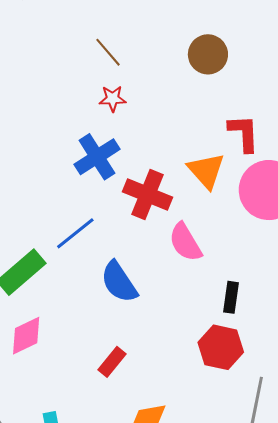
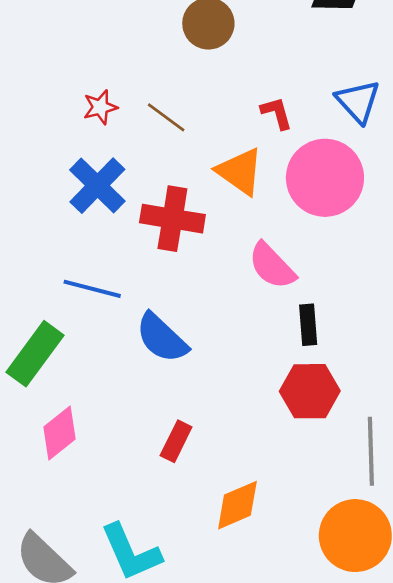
brown line: (108, 52) -> (166, 117), moved
red L-shape: (244, 133) -> (277, 113), size x0.7
blue line: (75, 233) -> (92, 289), turned 66
pink semicircle: (185, 242) -> (272, 266), moved

